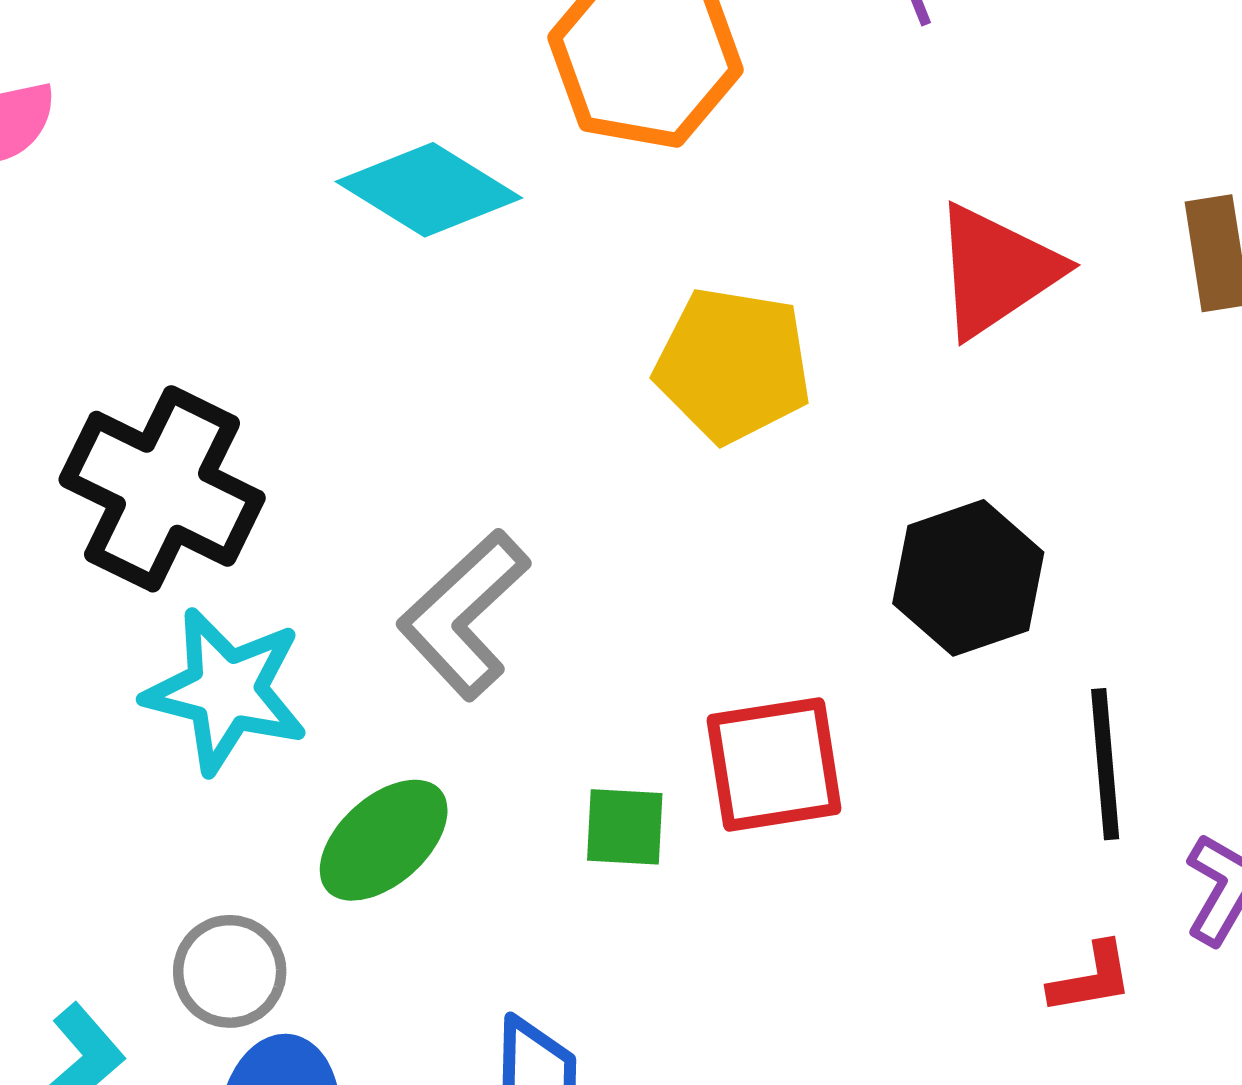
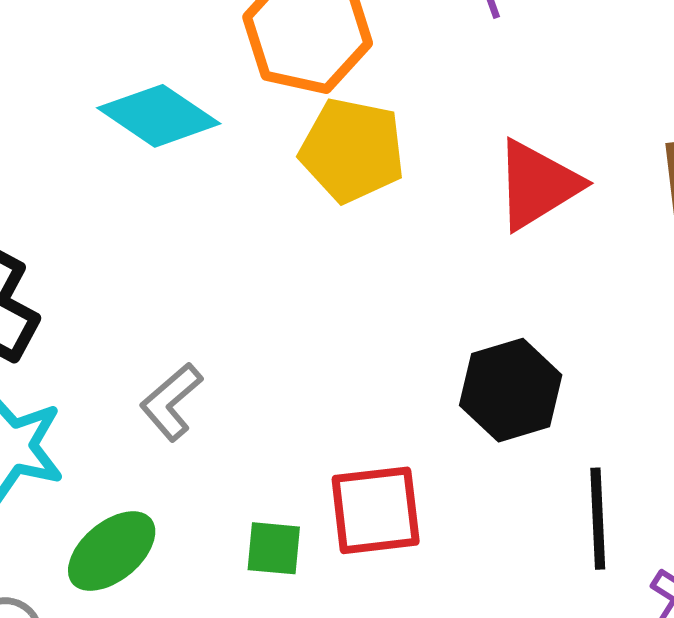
yellow pentagon: (733, 365) -> (352, 150), moved
gray L-shape: (464, 615) -> (171, 402), size x0.7

